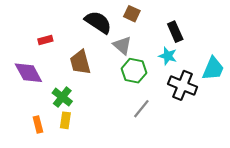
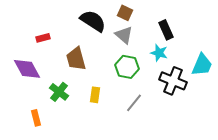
gray triangle: (122, 45) -> (124, 35), moved
yellow rectangle: (65, 120) -> (95, 95), moved

